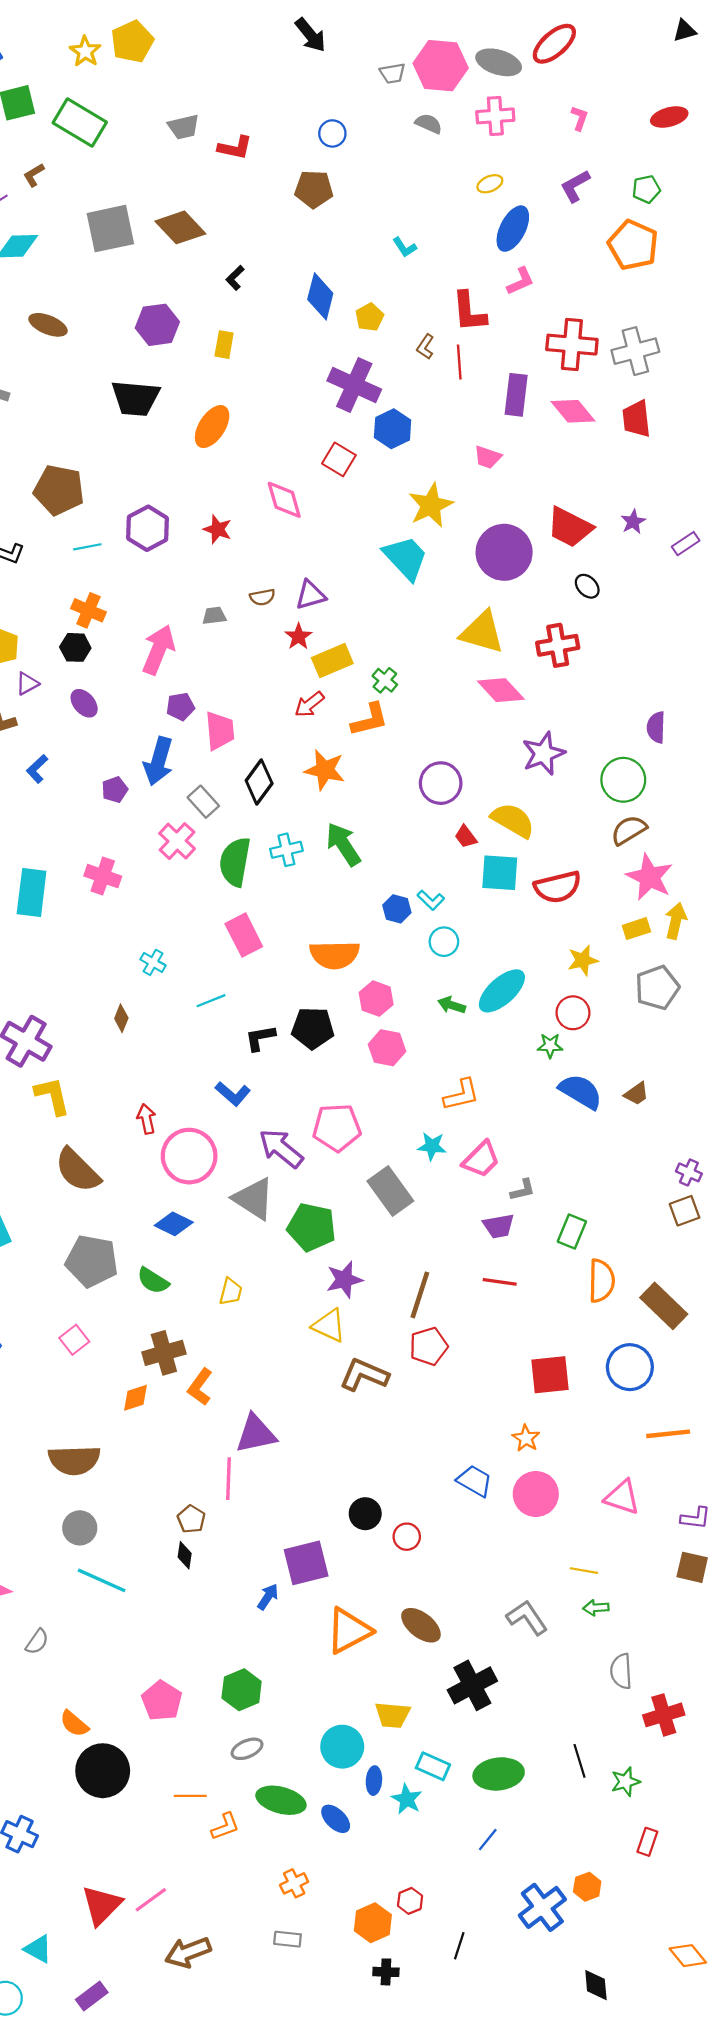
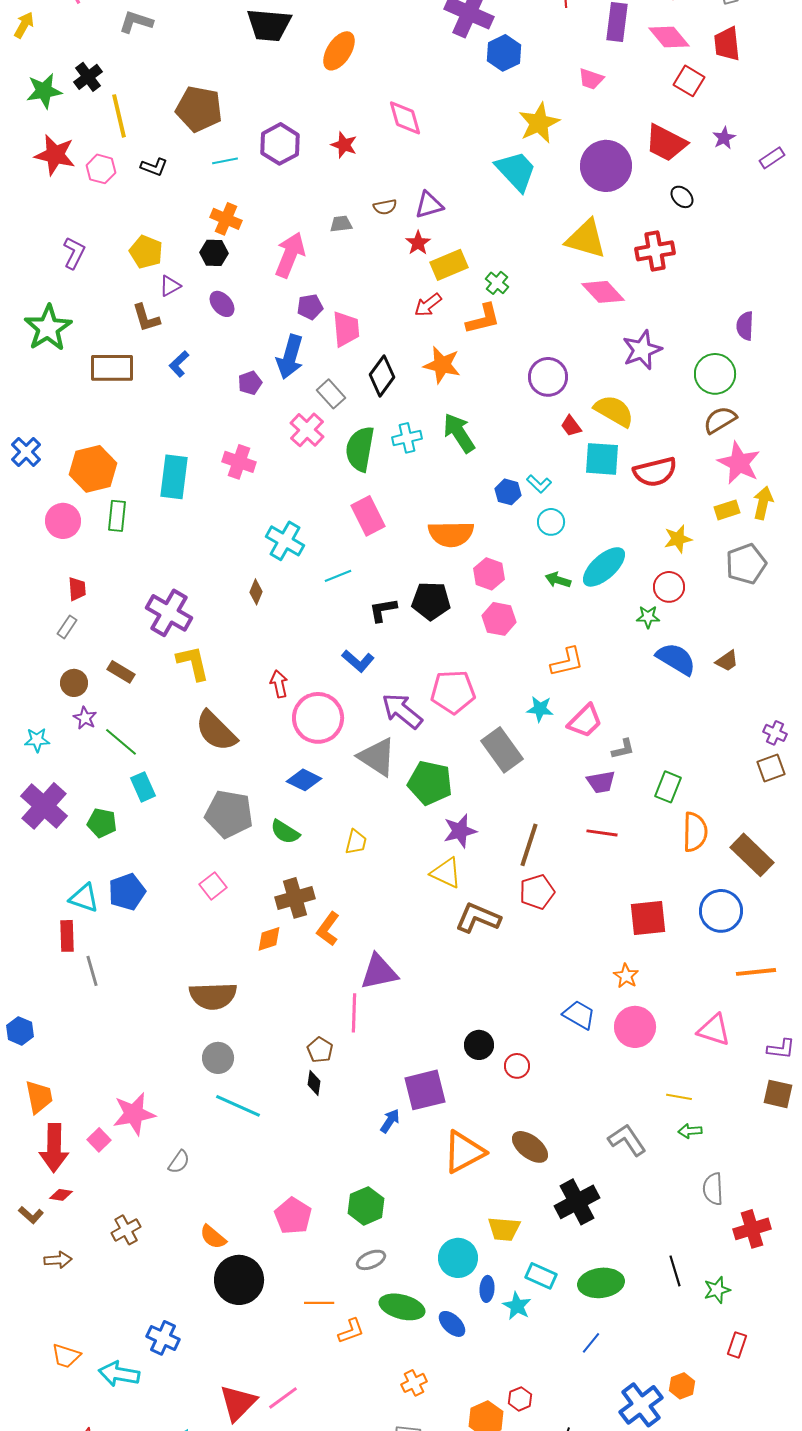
red square: (339, 459) -> (689, 81), moved
cyan cross: (153, 962) -> (285, 541), size x1.6

